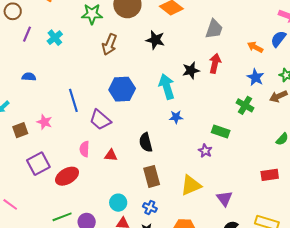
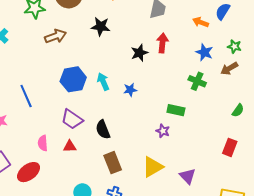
brown arrow: (109, 44) -> (55, 36), turned -125
cyan arrow: (167, 87) -> (103, 82), moved, size x0.7
blue star: (176, 117) -> (130, 90), moved
purple trapezoid: (100, 120) -> (72, 119), moved
red rectangle: (270, 175) -> (230, 147), turned -54

